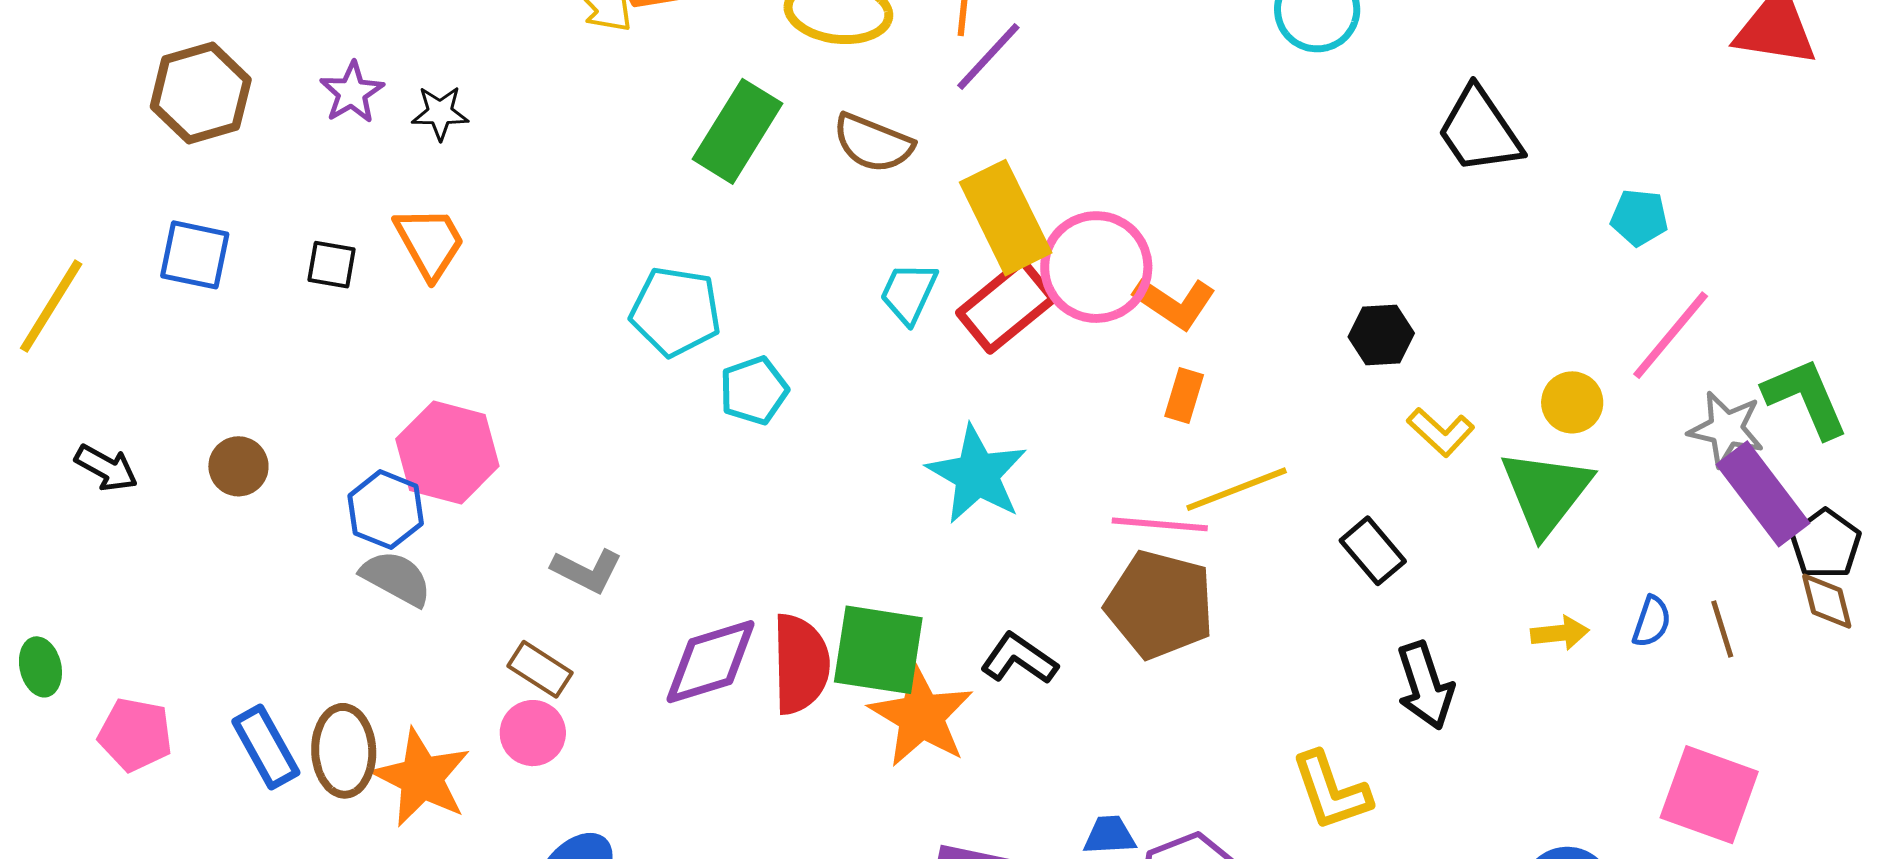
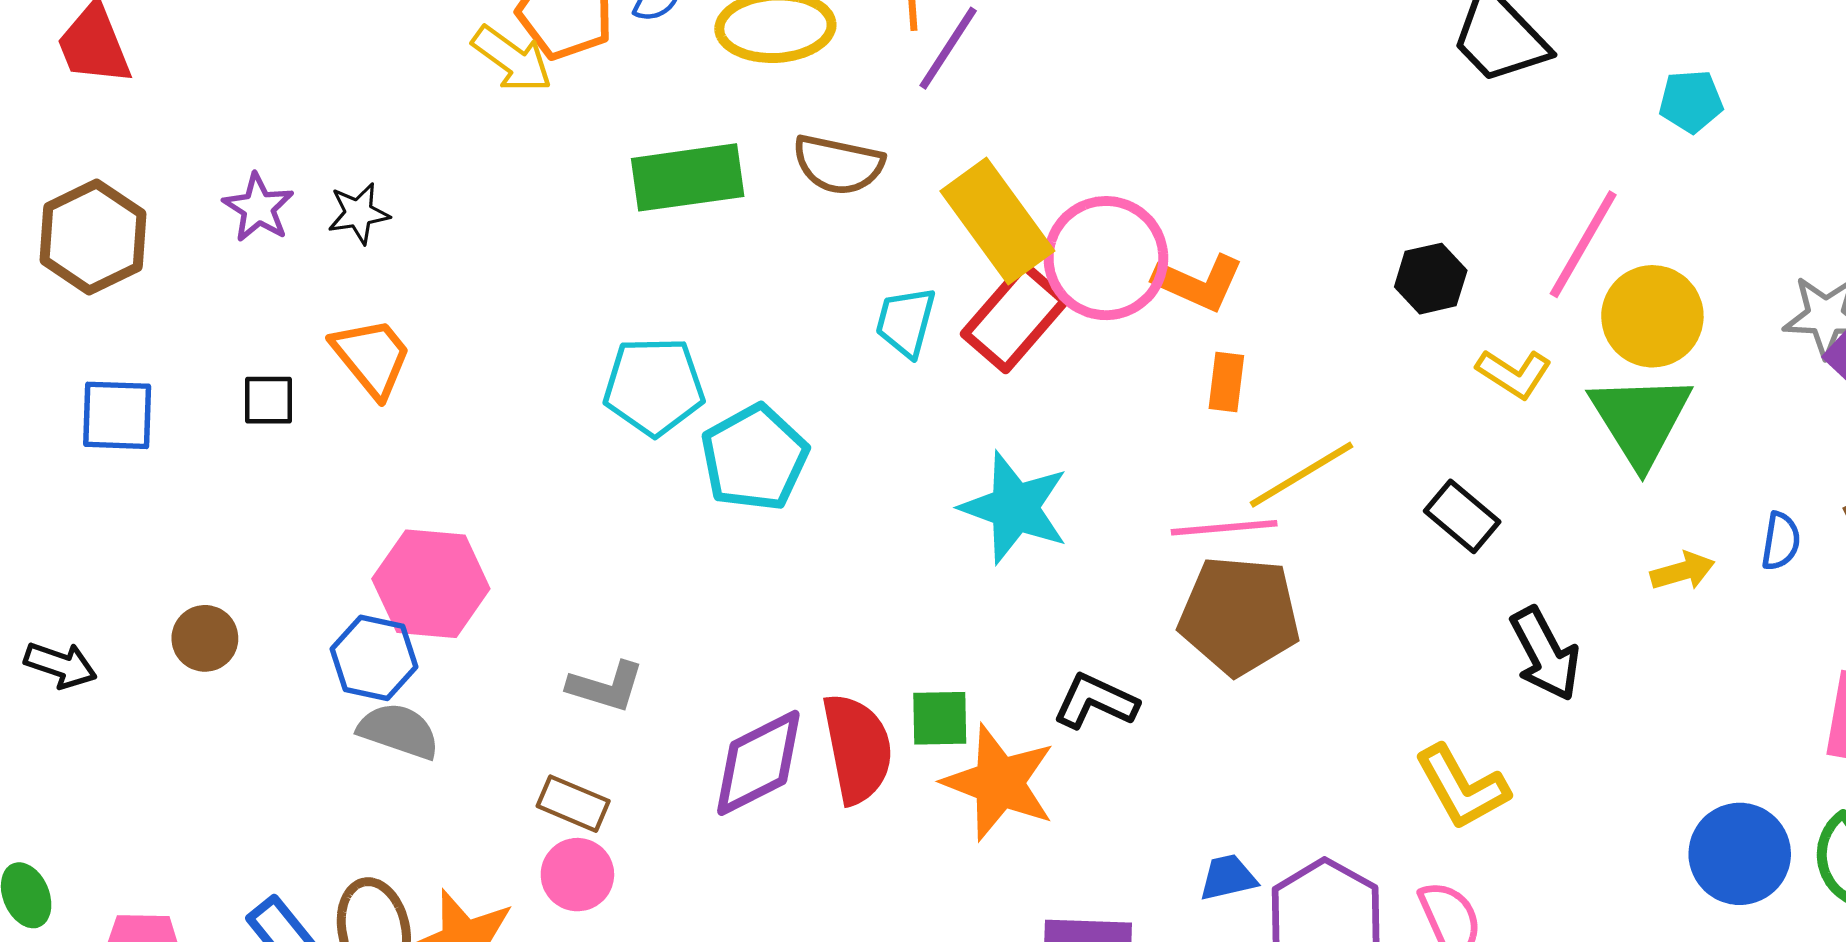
green rectangle: (737, 131) -> (688, 177), turned 60
pink line: (1671, 335) -> (1583, 244), moved
cyan pentagon: (754, 390) -> (755, 458), size x1.4
yellow circle: (1572, 402) -> (1652, 316), size x1.5
green square: (878, 650) -> (940, 718), size x0.6

